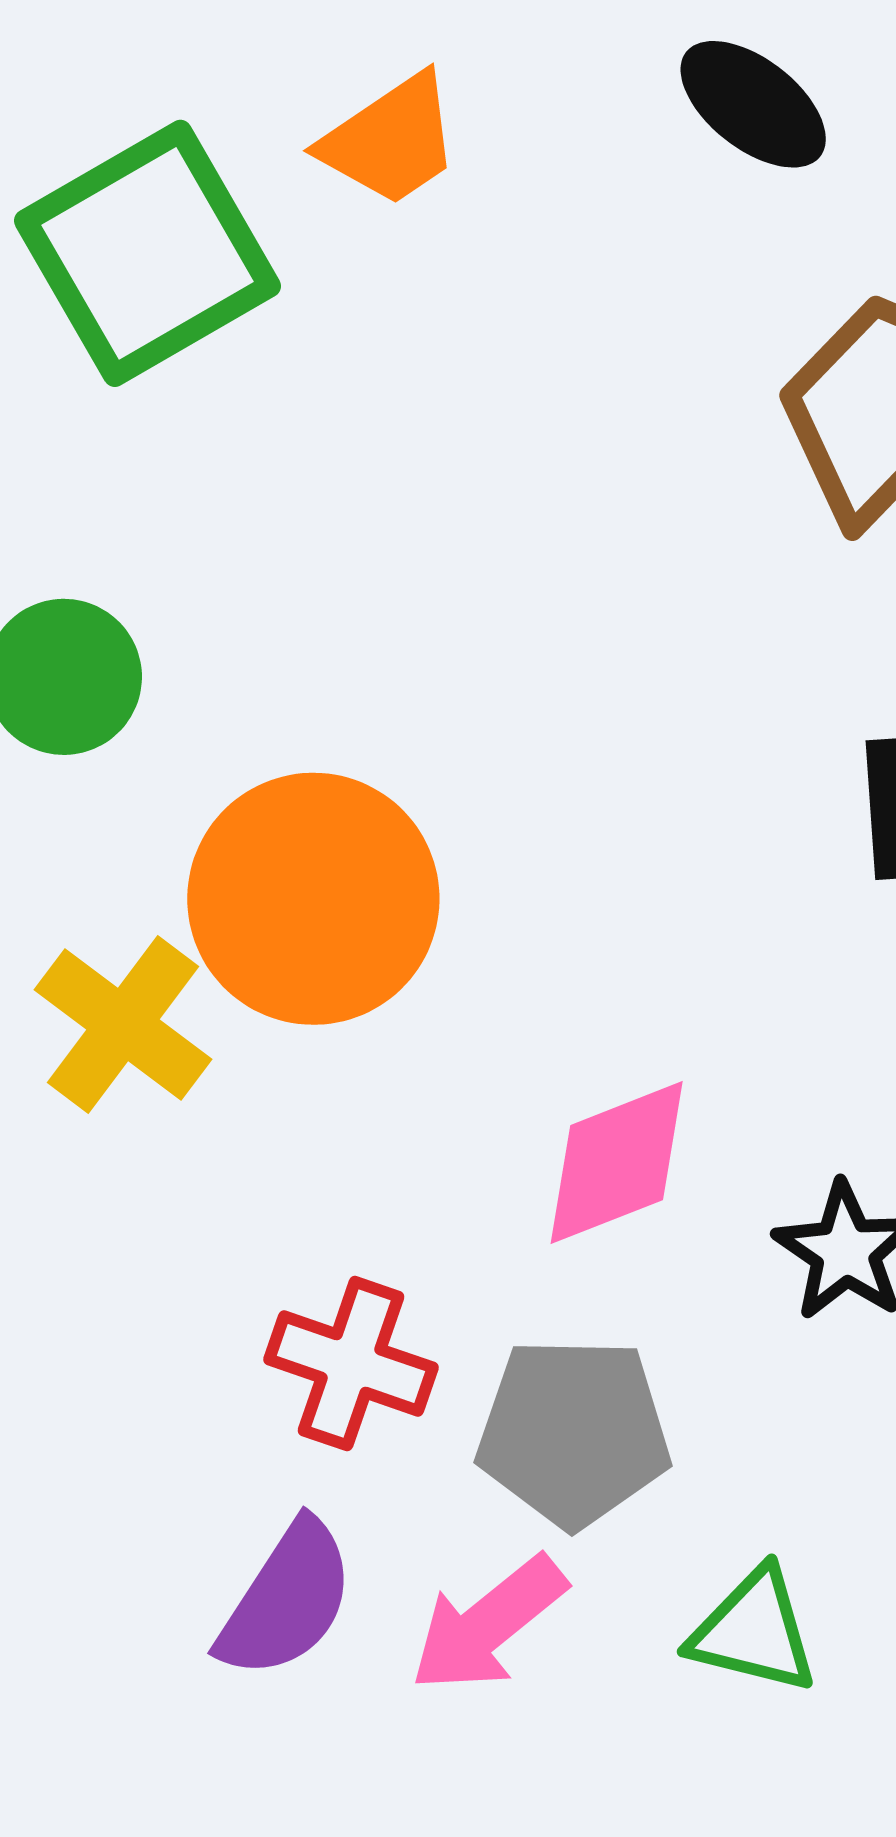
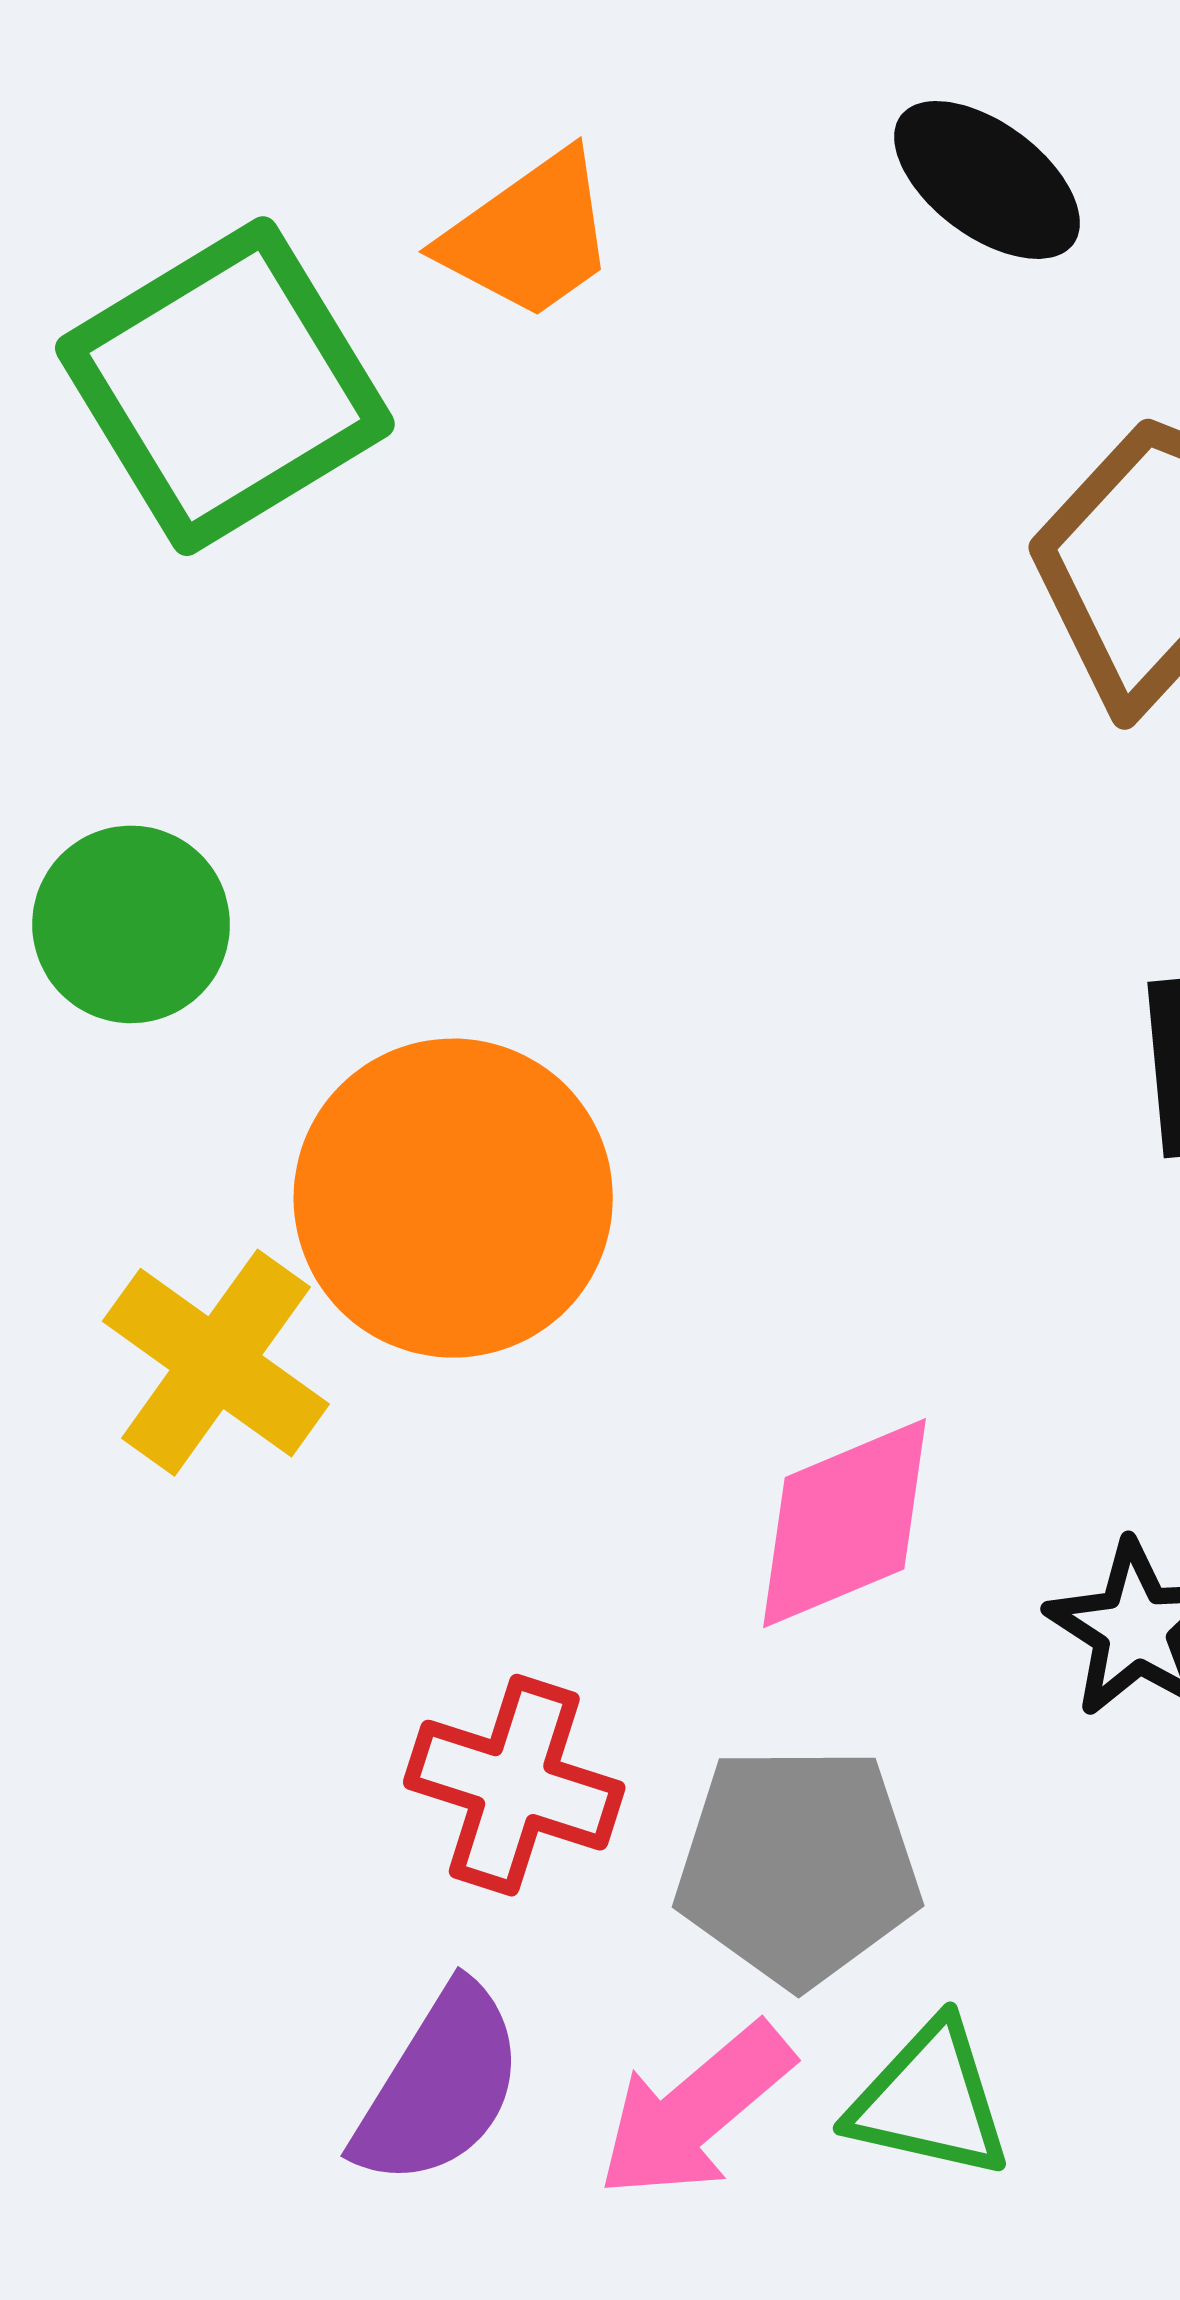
green triangle: (754, 1631) -> (930, 2100), moved

